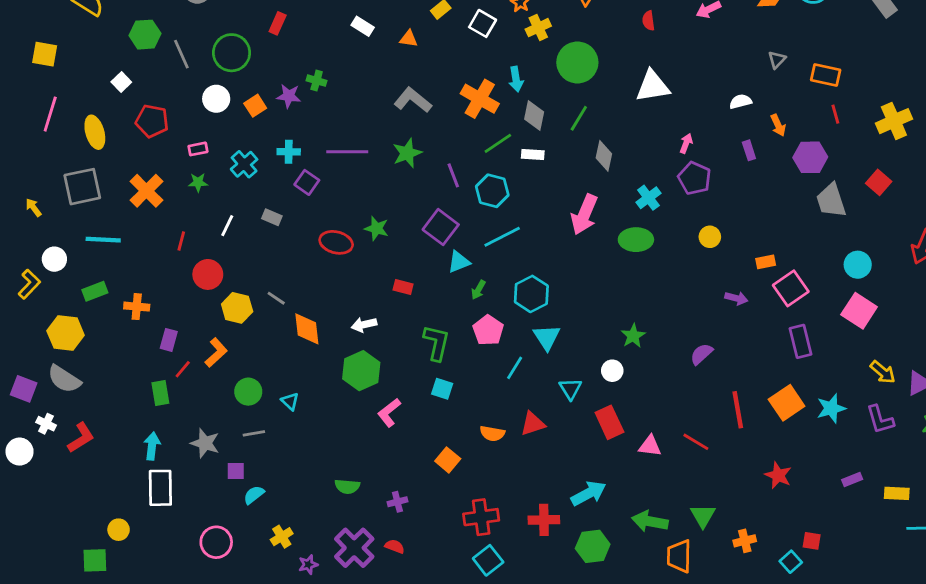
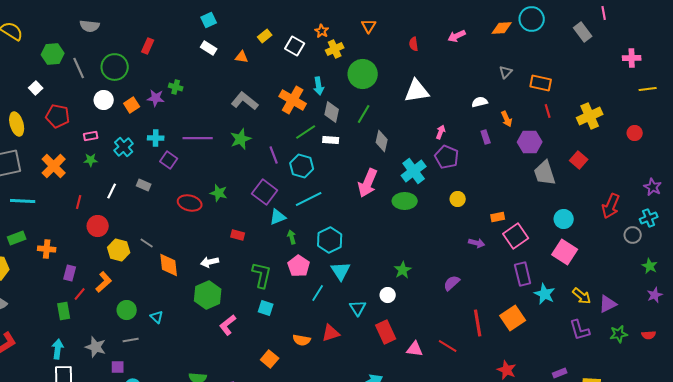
cyan cross: (648, 198) -> (414, 171), size x1.4
green arrow: (478, 290) -> (292, 237), turned 136
cyan star: (831, 408) -> (545, 294), moved, turned -30

